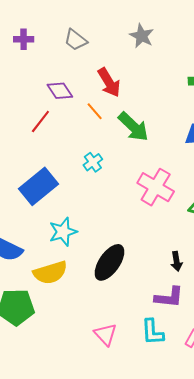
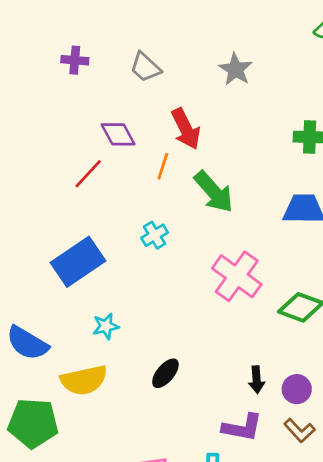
orange line: (95, 111) -> (163, 166), turned 54
cyan star: (63, 232) -> (106, 326), size x0.7
black ellipse: (109, 262) -> (165, 373), size x0.6

